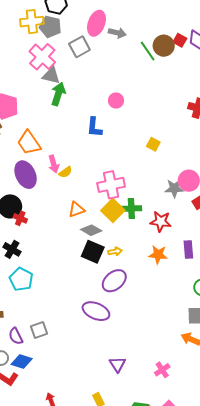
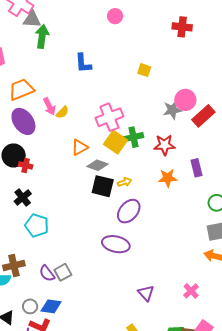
pink circle: (116, 101) -> (115, 16), moved
orange trapezoid: (29, 143) -> (21, 89), turned 112
black cross: (12, 249) -> (23, 197), turned 30
purple semicircle: (16, 336) -> (47, 273), moved

